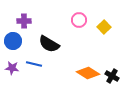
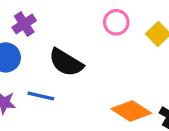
purple cross: (24, 21) -> (24, 24), turned -32

